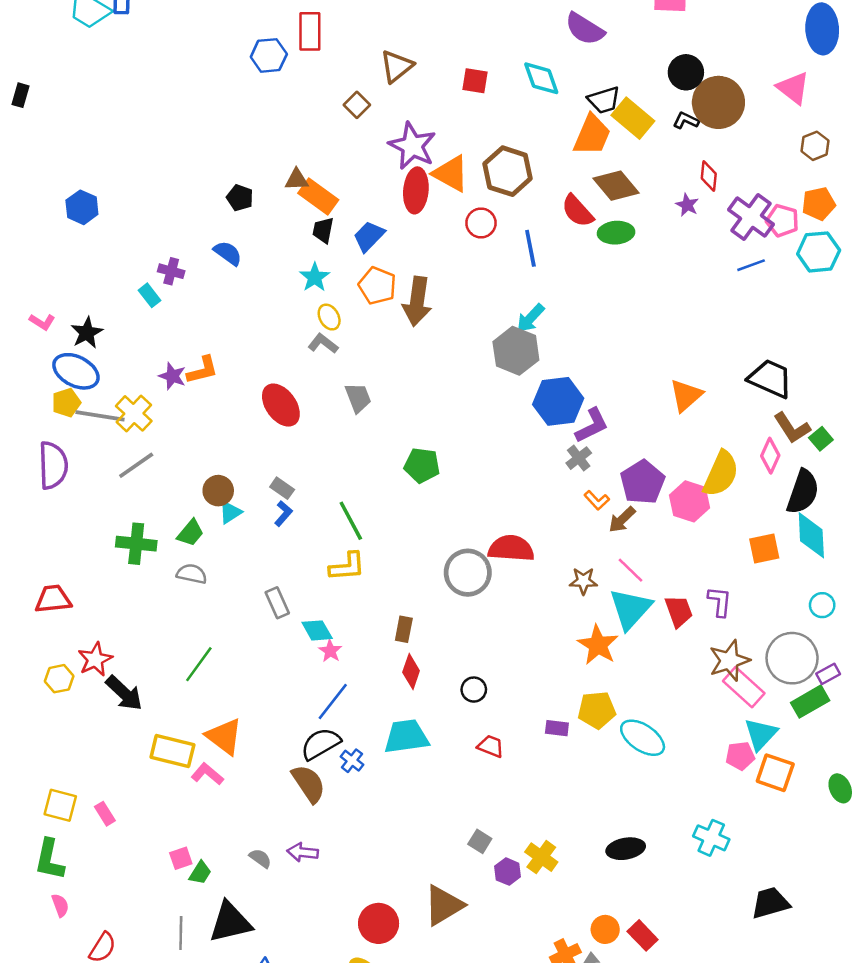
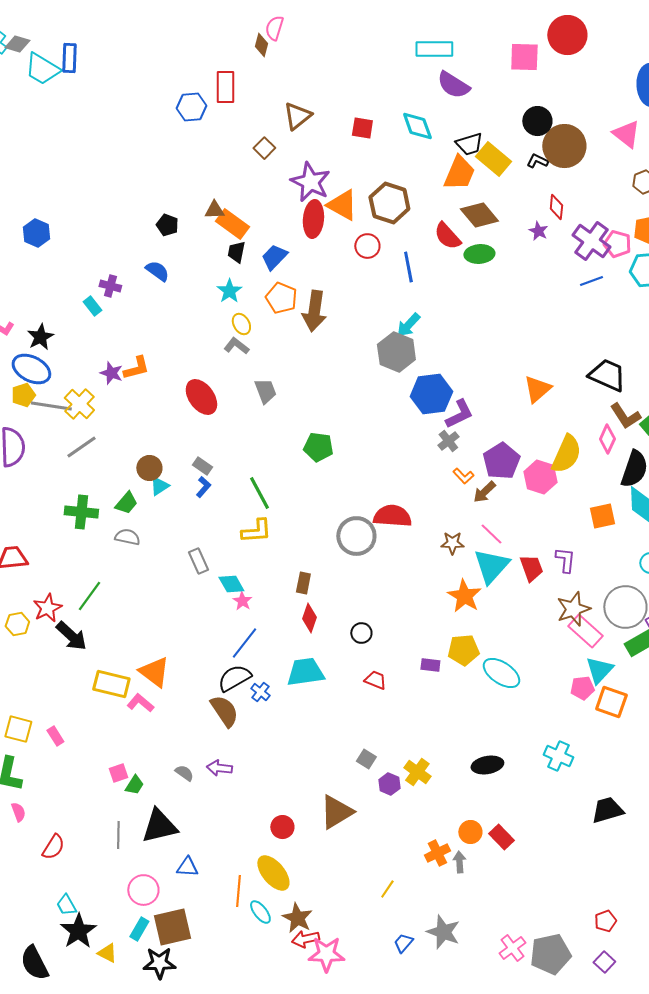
green line: (199, 664) -> (89, 596), moved
red circle: (379, 923) -> (282, 827), size x0.7

